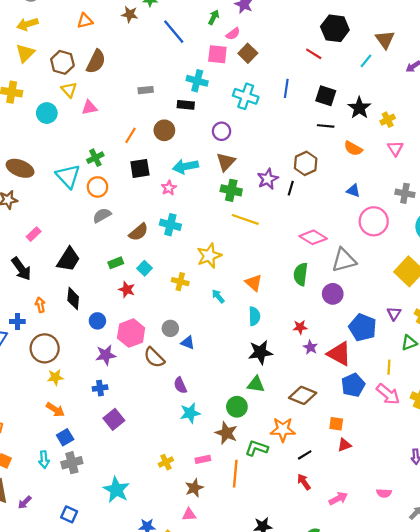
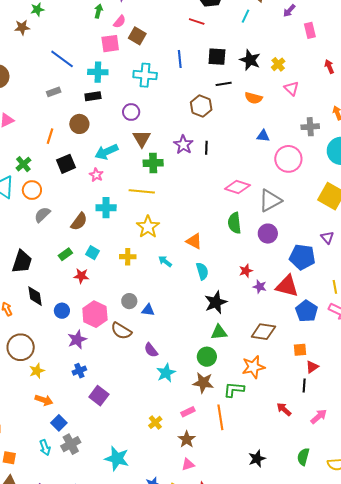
blue line: (174, 32) -> (62, 59), moved
brown hexagon: (306, 163) -> (201, 106), moved
yellow line: (245, 219) -> (142, 191), moved
black line: (305, 455) -> (304, 386), moved, turned -40

